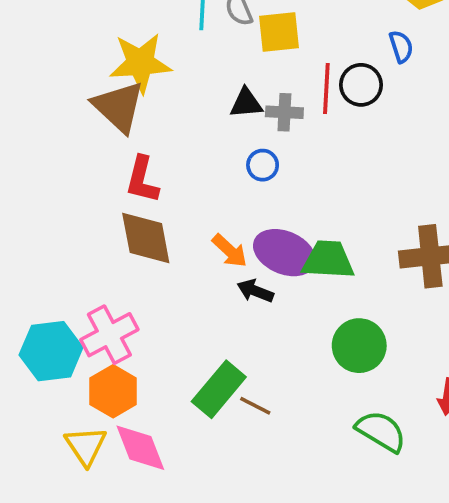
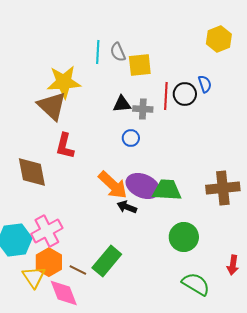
blue semicircle: (401, 47) -> (205, 84), moved
brown diamond: (146, 238) -> (32, 172), moved
orange arrow: (230, 251) -> (113, 185), size x1.5
brown line: (255, 406) -> (78, 270), moved
yellow triangle: (86, 446) -> (34, 277), moved

